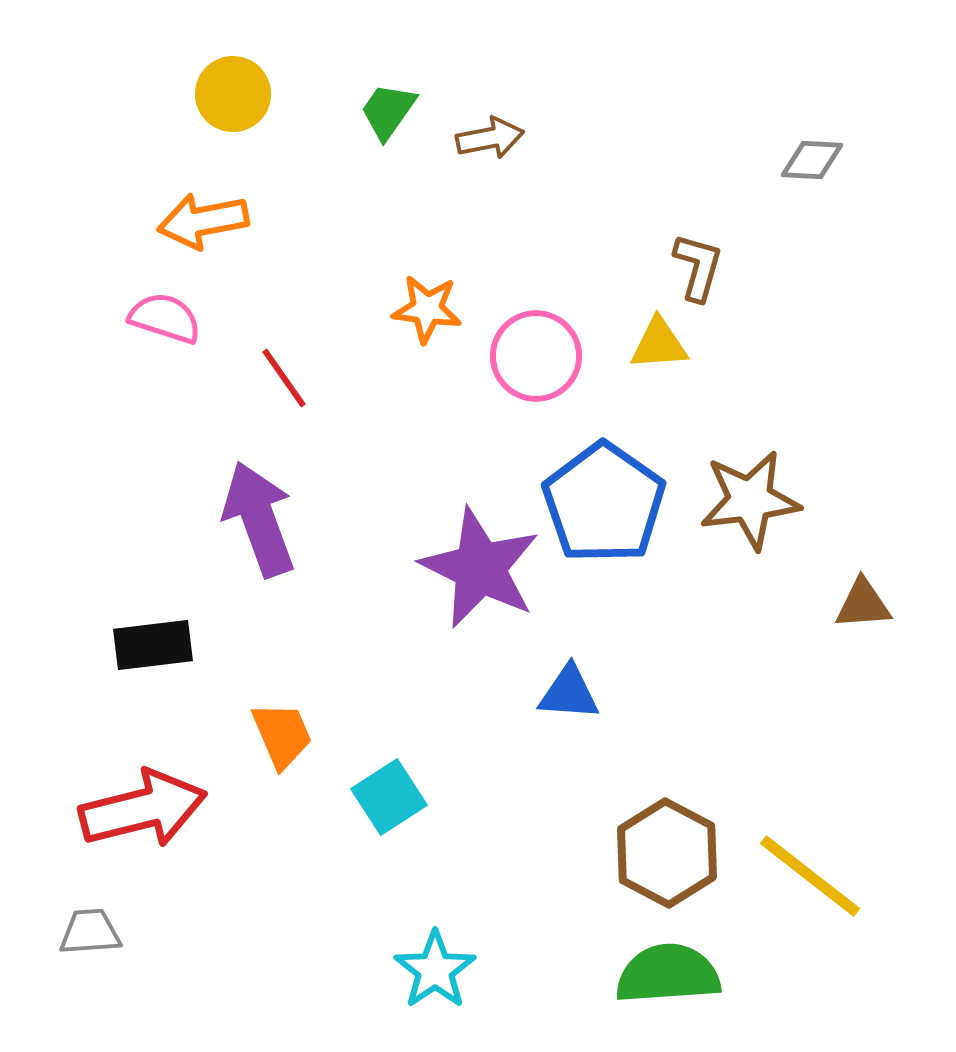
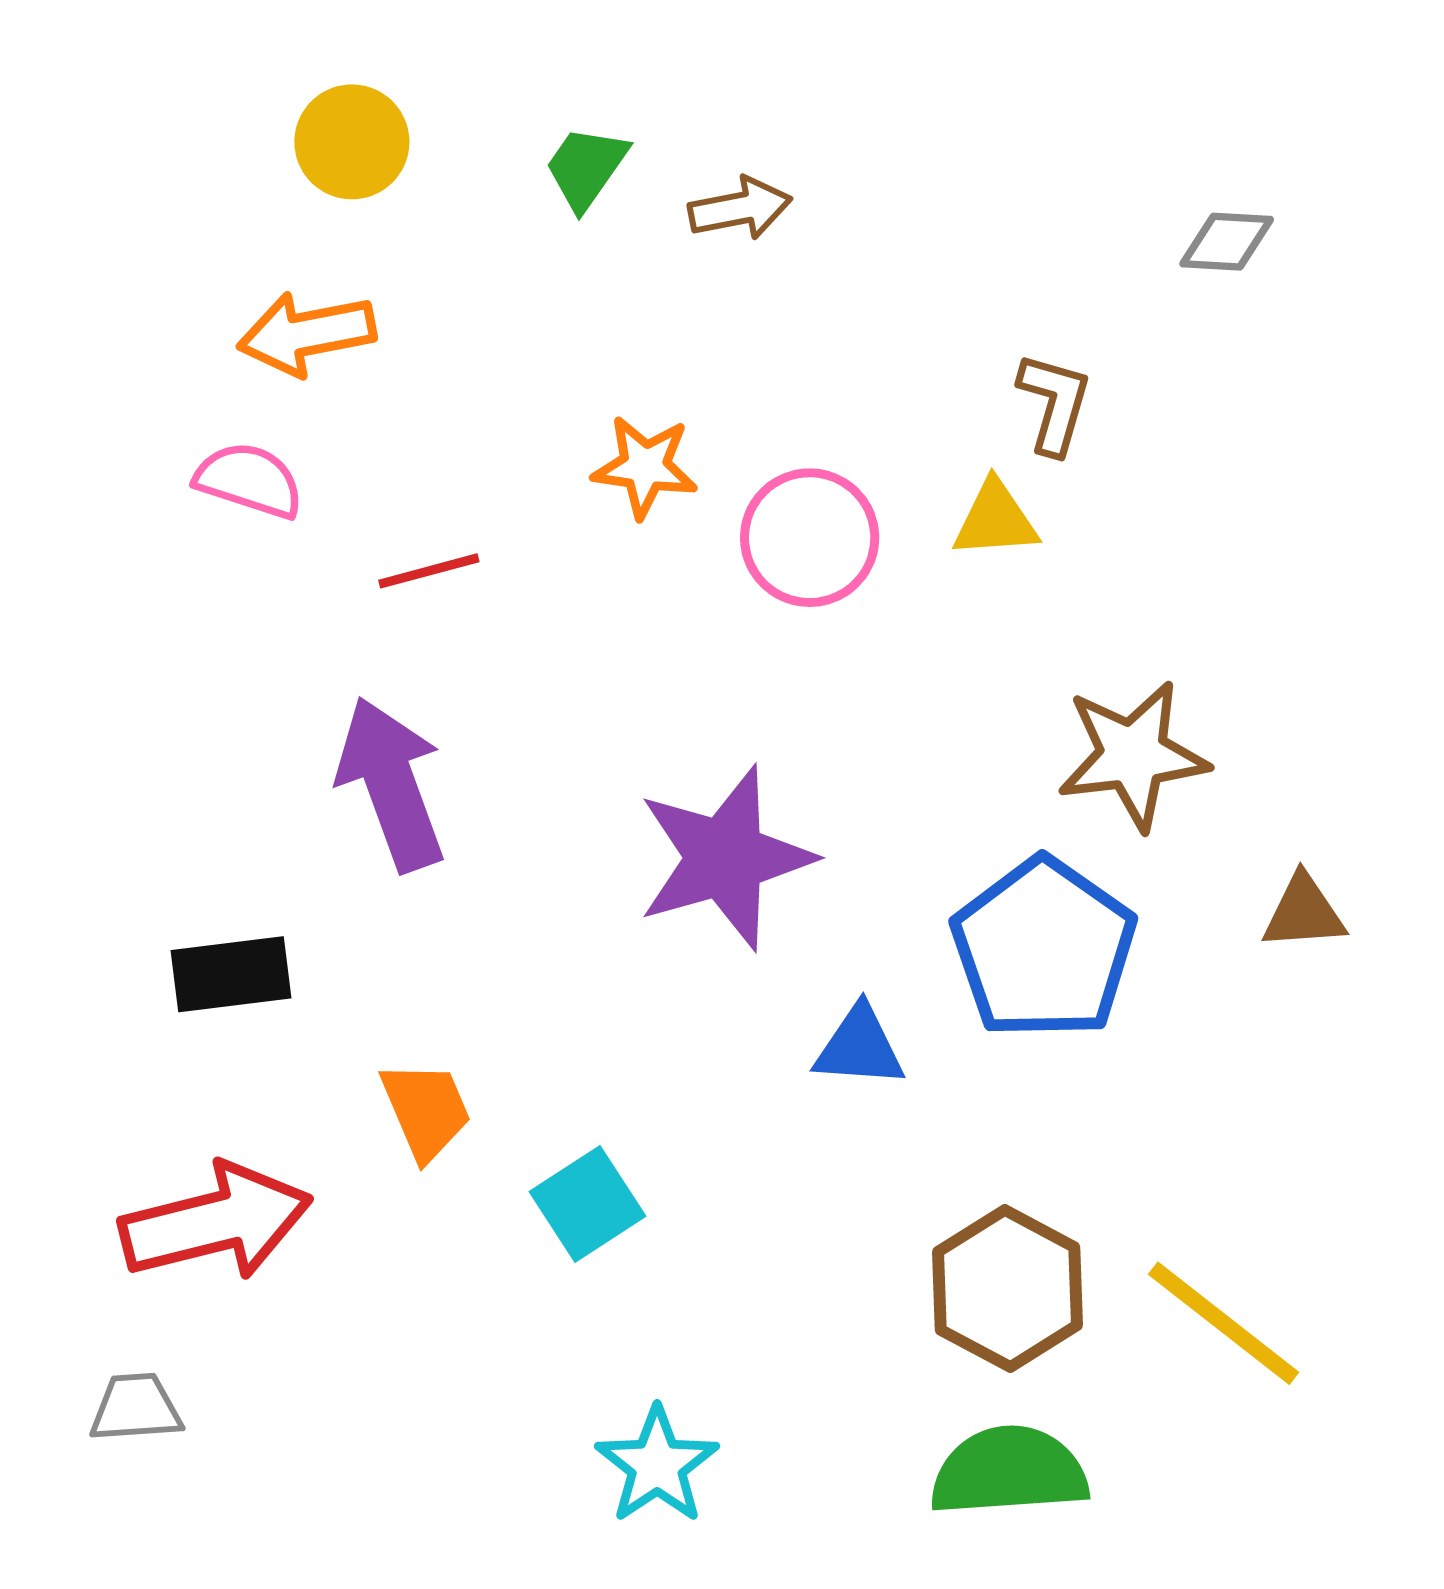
red line: (284, 378) -> (429, 571), turned -70
blue pentagon: (604, 503) -> (1044, 949), moved
purple star: (480, 568) -> (725, 858), turned 30

